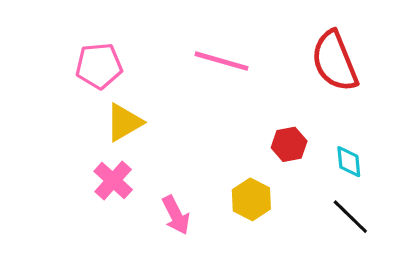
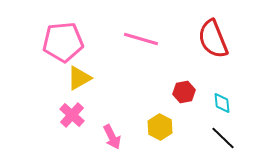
pink pentagon: (99, 66) -> (63, 42), size x1.4

